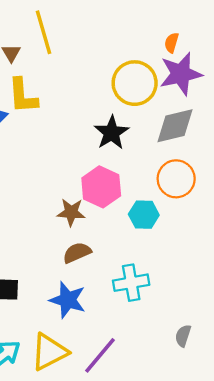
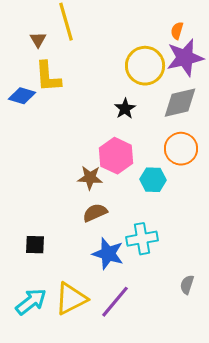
black star: (112, 133) -> (125, 109), size x0.7
blue star: (68, 300) -> (108, 254), moved

